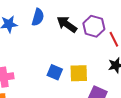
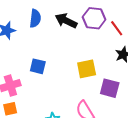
blue square: (55, 72) -> (38, 66), moved

